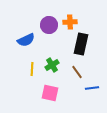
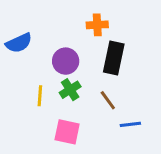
purple circle: (49, 25) -> (66, 61), moved
blue semicircle: (26, 40) -> (19, 43), moved

